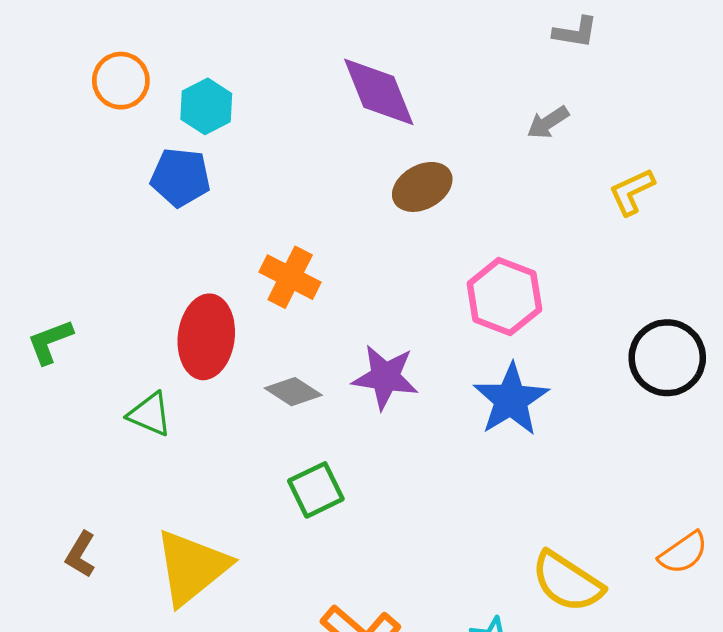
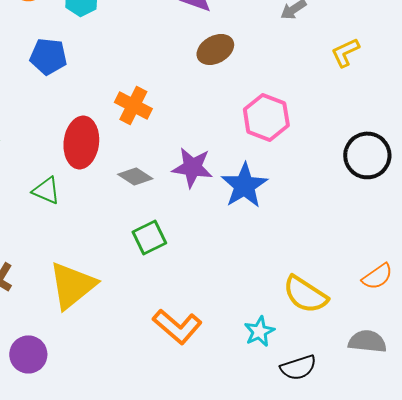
blue pentagon: (181, 177) -> (48, 56), moved
blue star: (511, 400) -> (244, 185), moved

